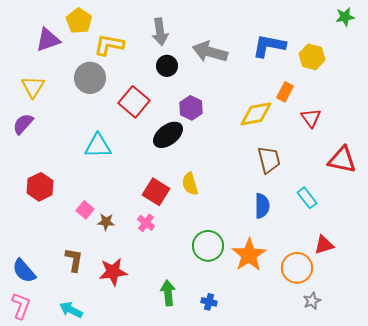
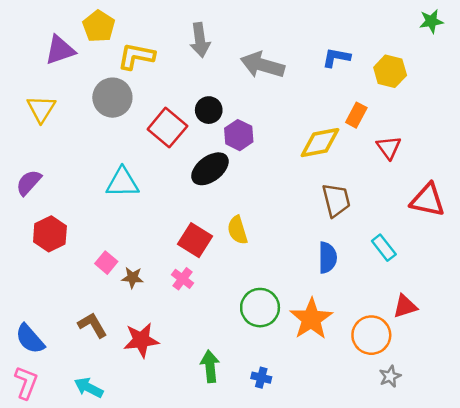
blue L-shape: (269, 46) -> (336, 58), size x0.7
black circle: (167, 66) -> (209, 110), moved
purple semicircle: (23, 124) -> (29, 183), moved
brown L-shape: (74, 260) -> (92, 325), turned -40

